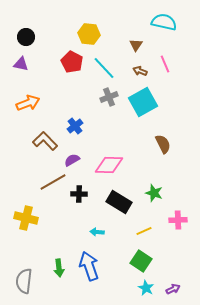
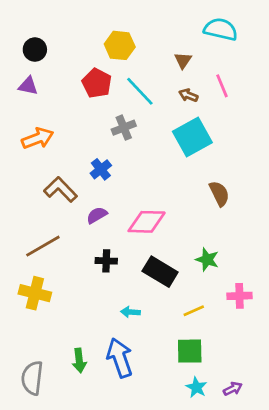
gray cross: (109, 97) -> (124, 128), moved
brown line: (53, 182) -> (43, 246), moved
green square: (141, 261) -> (190, 351), turned -35

